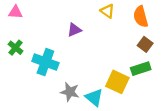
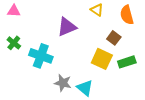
purple triangle: (74, 30) -> (67, 27), size x1.5
brown square: (145, 44) -> (114, 38), moved
yellow square: (117, 82) -> (102, 59), moved

